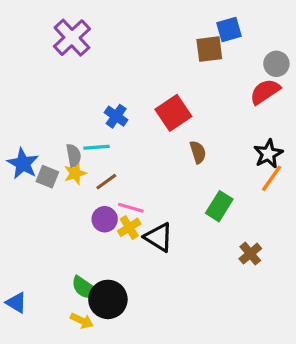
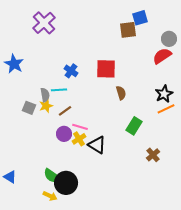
red square: (173, 113) -> (106, 69), turned 35
blue star: (23, 164) -> (14, 64), moved
orange line: (272, 178) -> (166, 109), turned 30
blue triangle: (16, 303) -> (10, 177), moved

